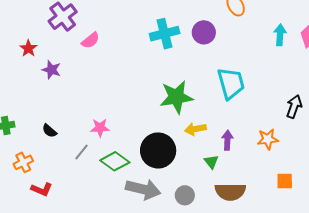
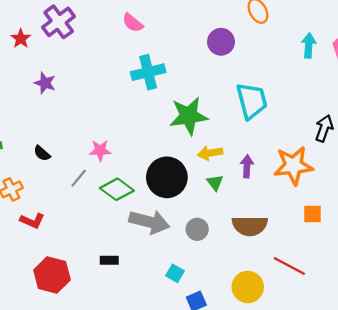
cyan cross: (165, 34) -> (148, 72), moved
pink semicircle: (90, 40) -> (133, 23), moved, turned 78
red star: (28, 48) -> (21, 39), moved
orange star: (268, 139) -> (293, 166), size x1.6
green triangle: (211, 162) -> (215, 183), moved

